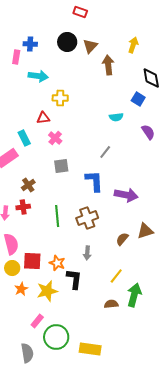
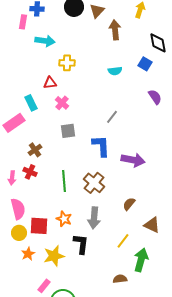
cyan semicircle: (116, 117) -> (115, 71), moved
red cross: (23, 207) -> (30, 172), turned 32
brown cross: (87, 218) -> (94, 183), turned -30
brown triangle: (145, 231) -> (152, 225), moved, turned 42
gray arrow: (87, 253) -> (94, 218), size x1.5
orange star: (57, 263) -> (64, 219), moved
brown semicircle: (111, 304) -> (120, 279), moved

